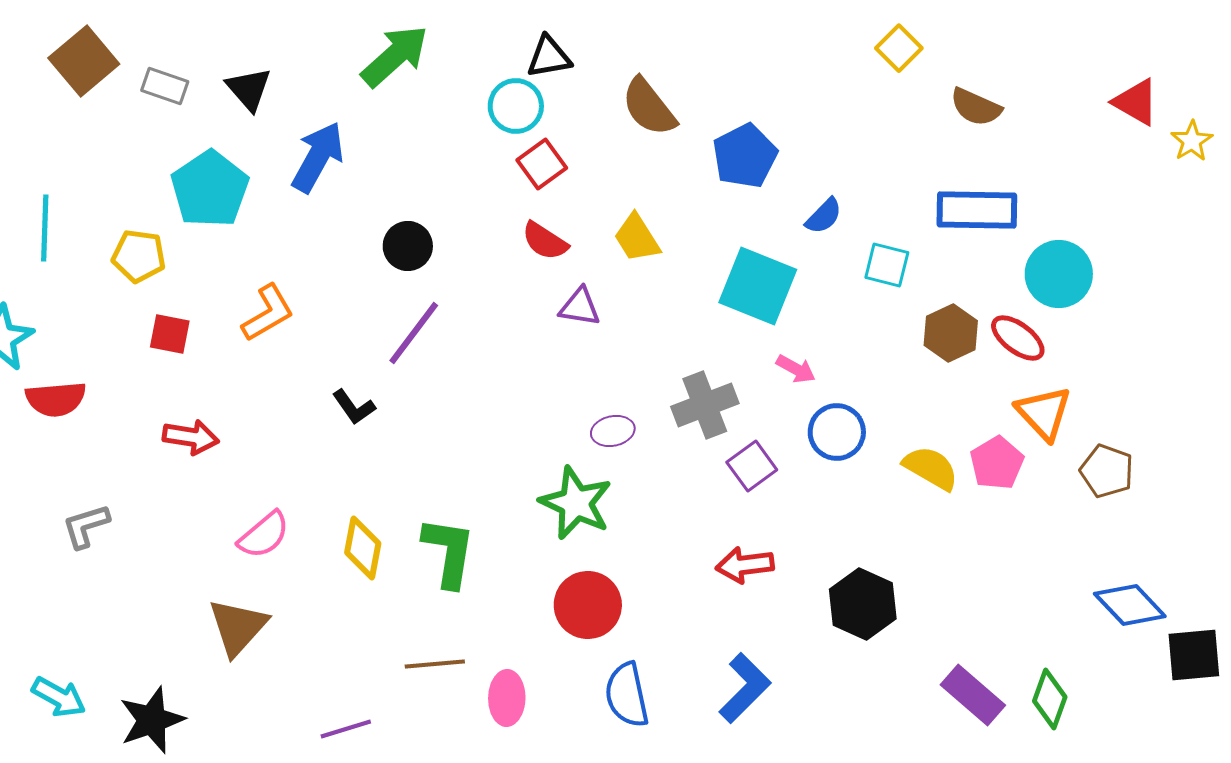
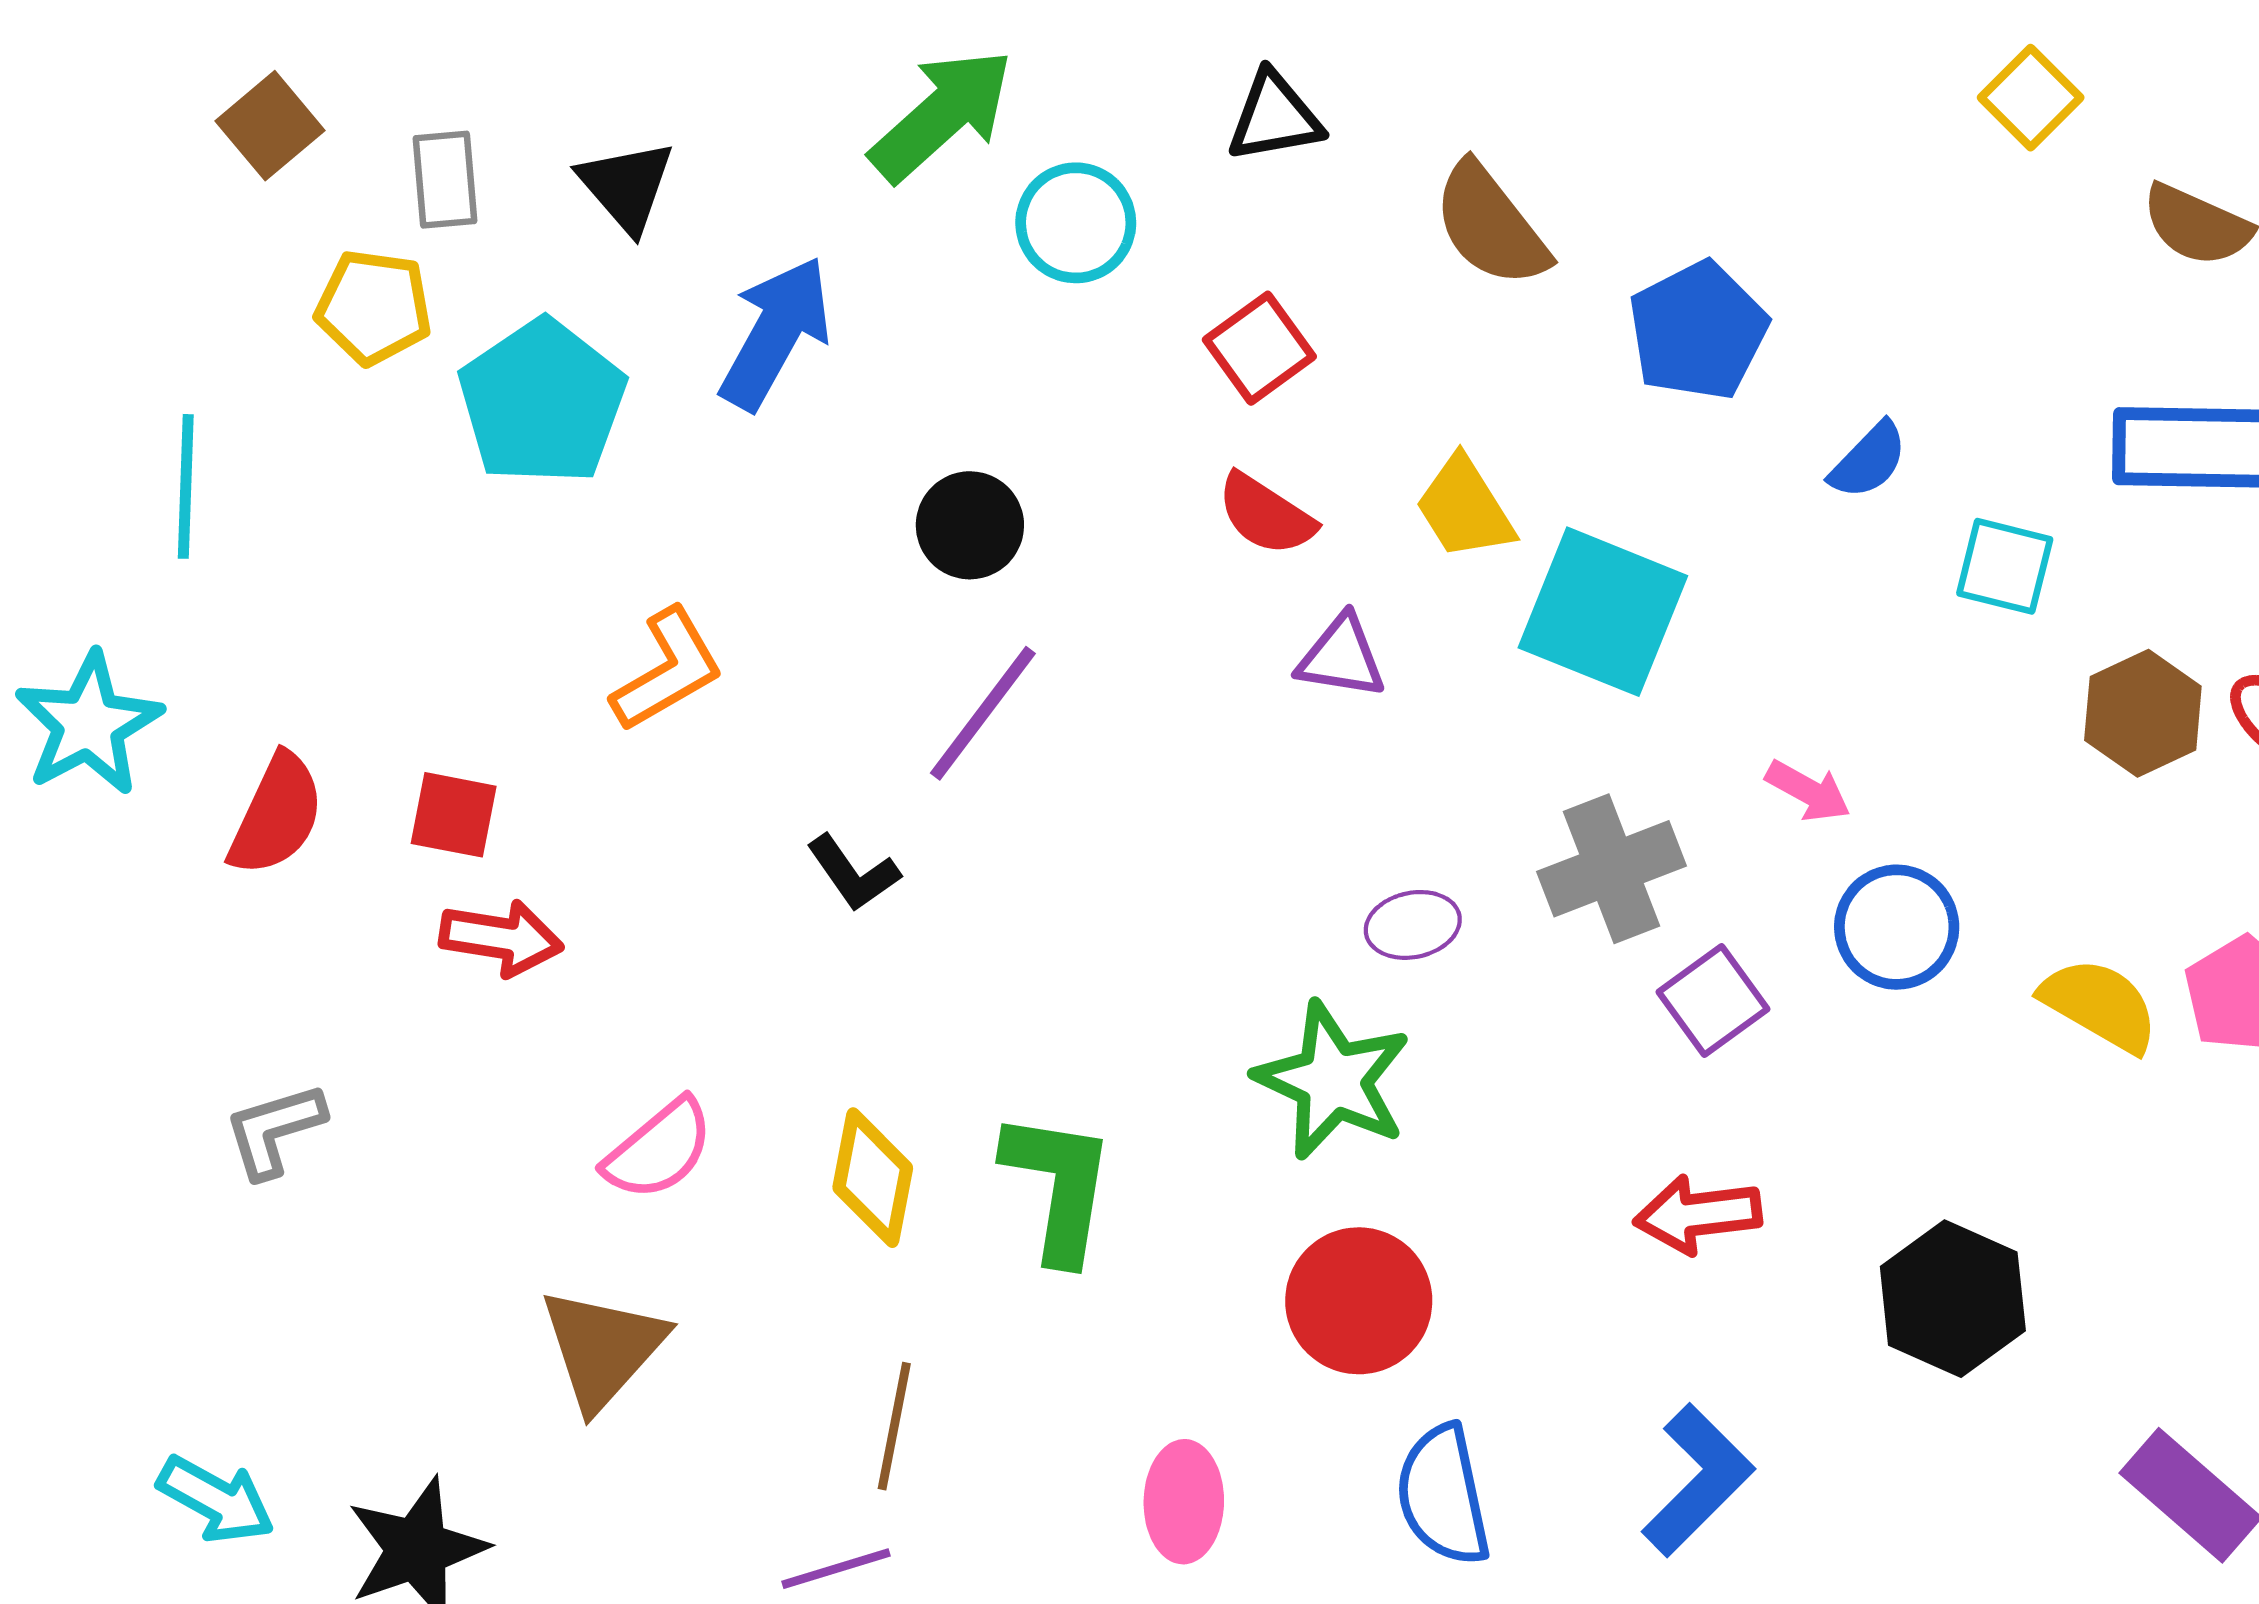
brown square: (84, 61) -> (270, 126), size x0.7
gray rectangle: (165, 86) -> (445, 180), turned 66
cyan circle: (516, 106) -> (1076, 223), moved
yellow pentagon: (139, 256) -> (374, 307), moved
cyan square: (758, 286) -> (1603, 612), moved
red square: (170, 334) -> (454, 815), moved
red semicircle: (56, 399) -> (277, 815), moved, turned -60
brown line: (435, 664) -> (894, 1426), moved, turned -74

